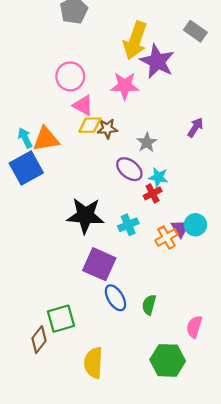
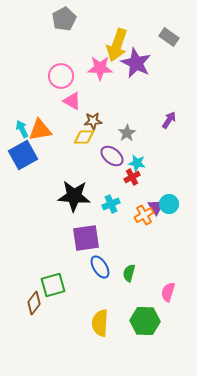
pink star: (125, 86) -> (100, 68), moved
yellow diamond: (90, 125) -> (84, 137), moved
purple square: (99, 264) -> (86, 238), turned -32
yellow semicircle: (93, 363) -> (100, 323), moved

